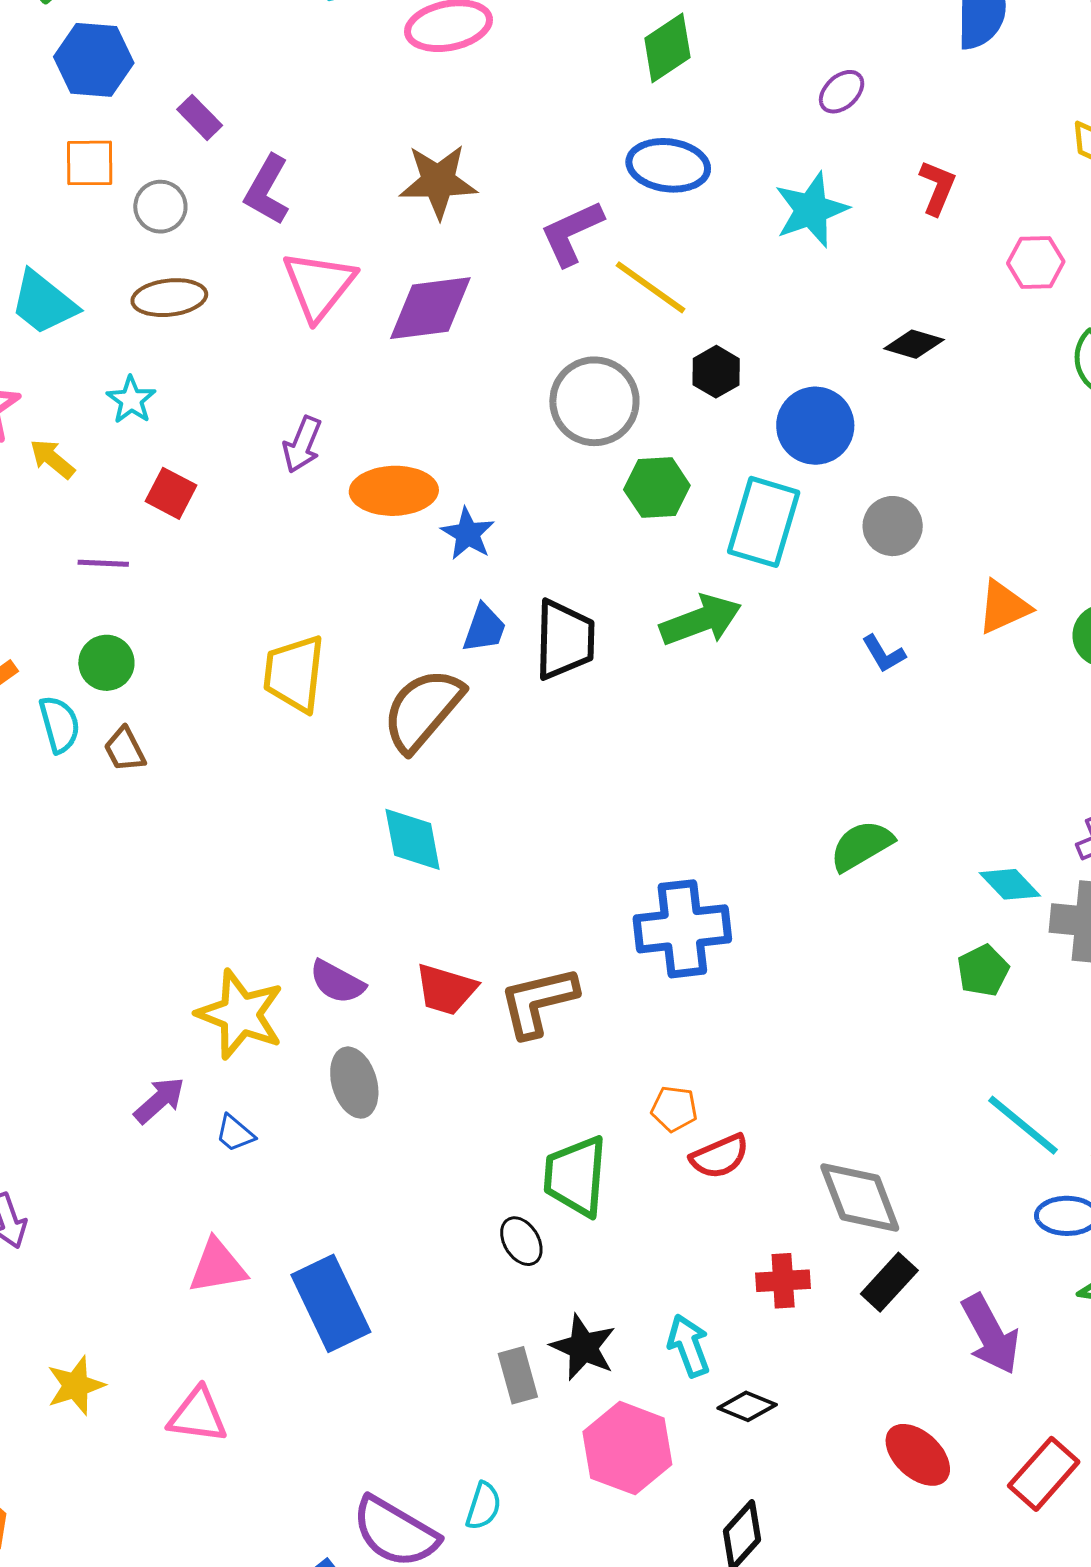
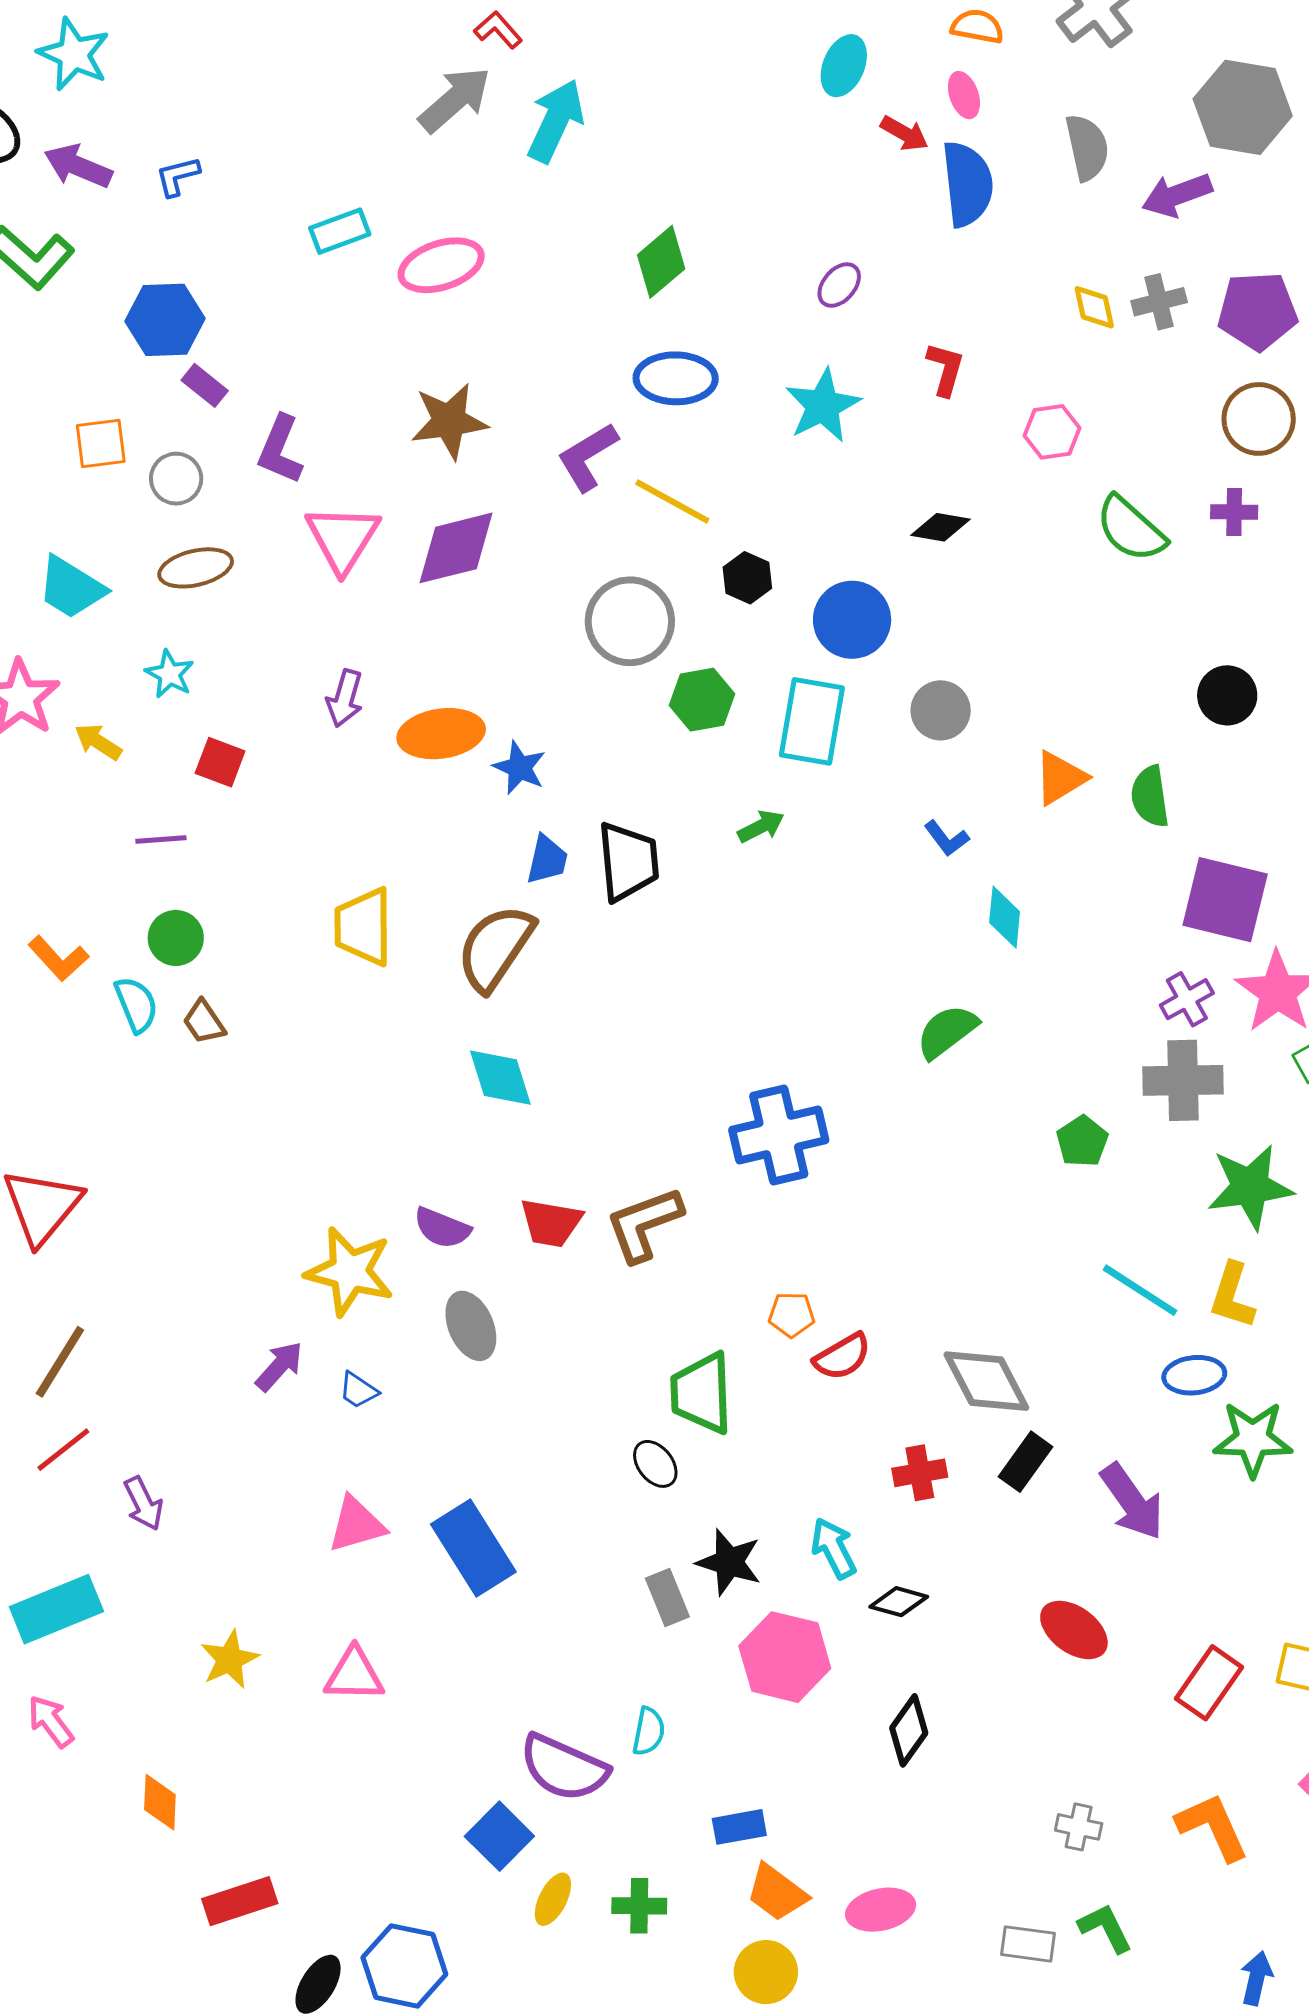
blue hexagon: (94, 60) -> (165, 320), moved
green arrow: (701, 620) -> (761, 826), size x0.6
cyan diamond: (1010, 884) -> (1005, 917), moved, turned 56
red rectangle: (1044, 1474) -> (1209, 1683), moved

